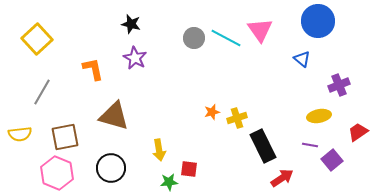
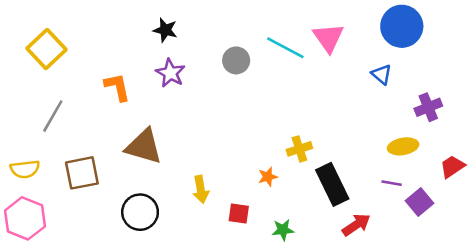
gray circle: (194, 38) -> (236, 60), moved
orange star: (212, 112) -> (268, 177), moved
pink hexagon: (57, 173) -> (25, 218), moved
green star: (169, 182) -> (283, 230), moved

